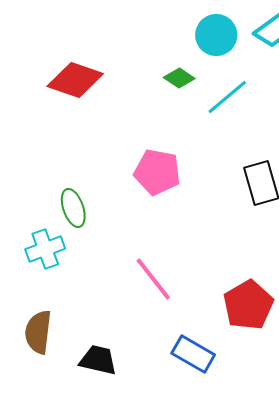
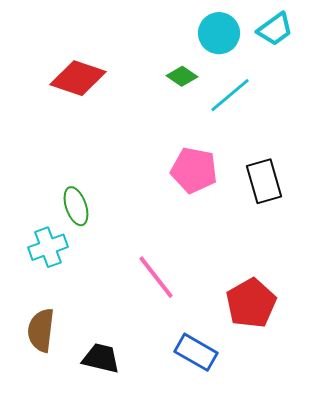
pink pentagon: (157, 172) -> (194, 170), moved

